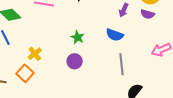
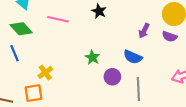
purple circle: (75, 61) -> (112, 77), moved
orange square: (25, 73) -> (33, 93), turned 36

